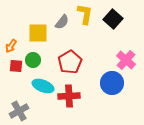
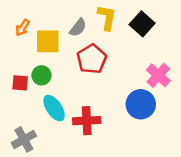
orange arrow: (11, 46) -> (23, 28), moved
red pentagon: (70, 62) -> (92, 59), moved
cyan ellipse: (43, 86) -> (54, 108), turned 35

